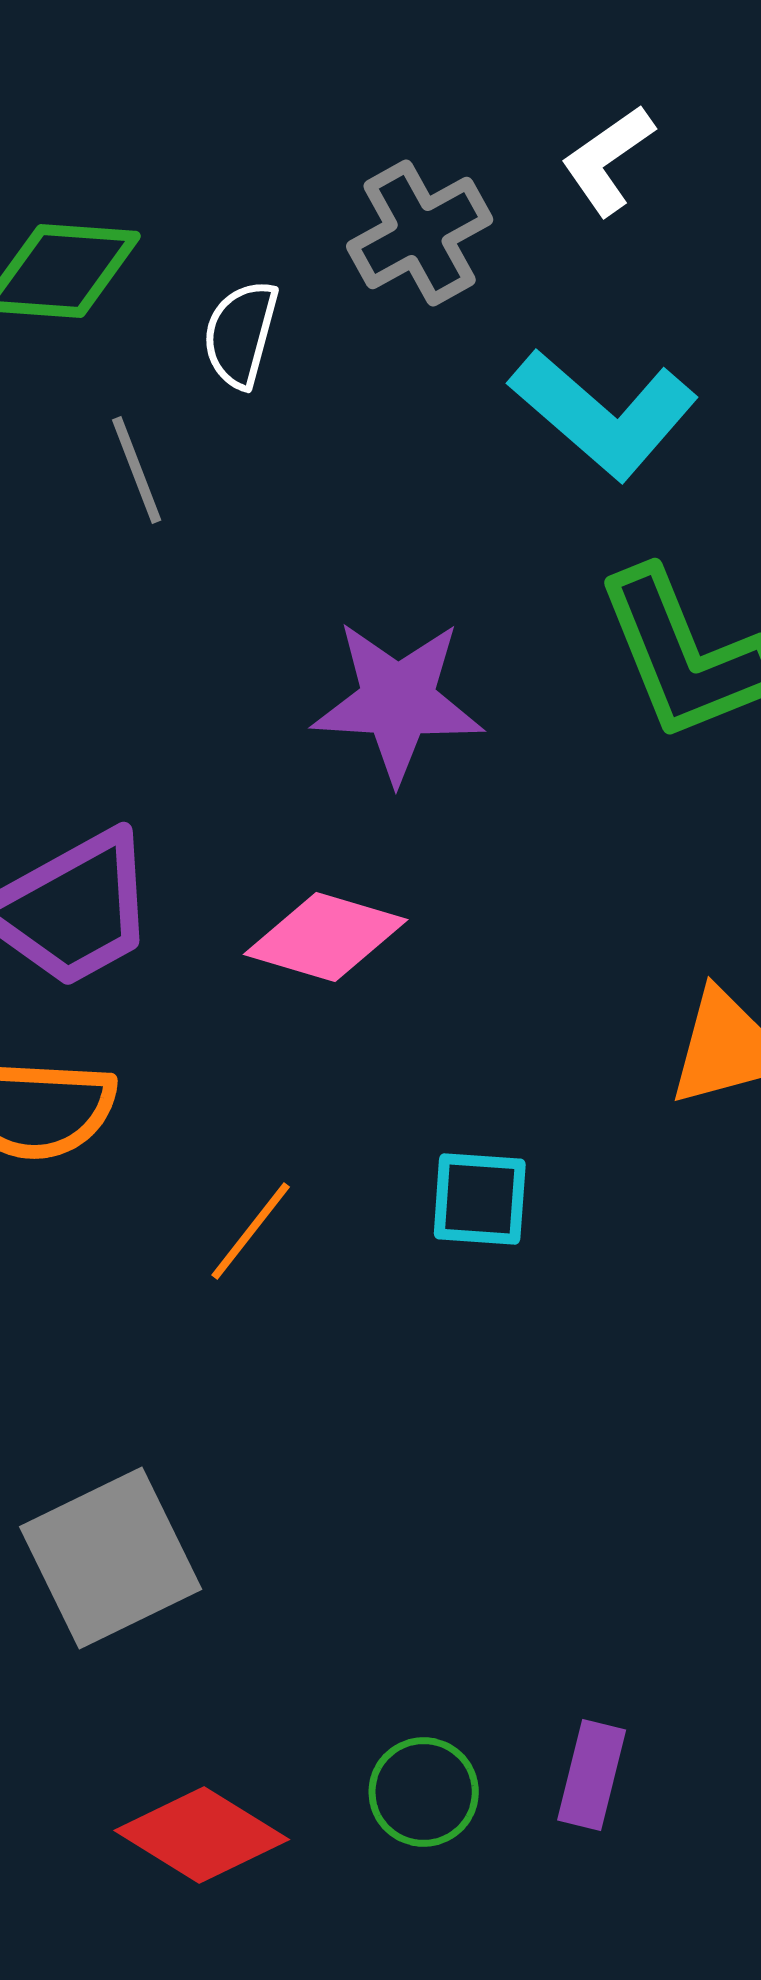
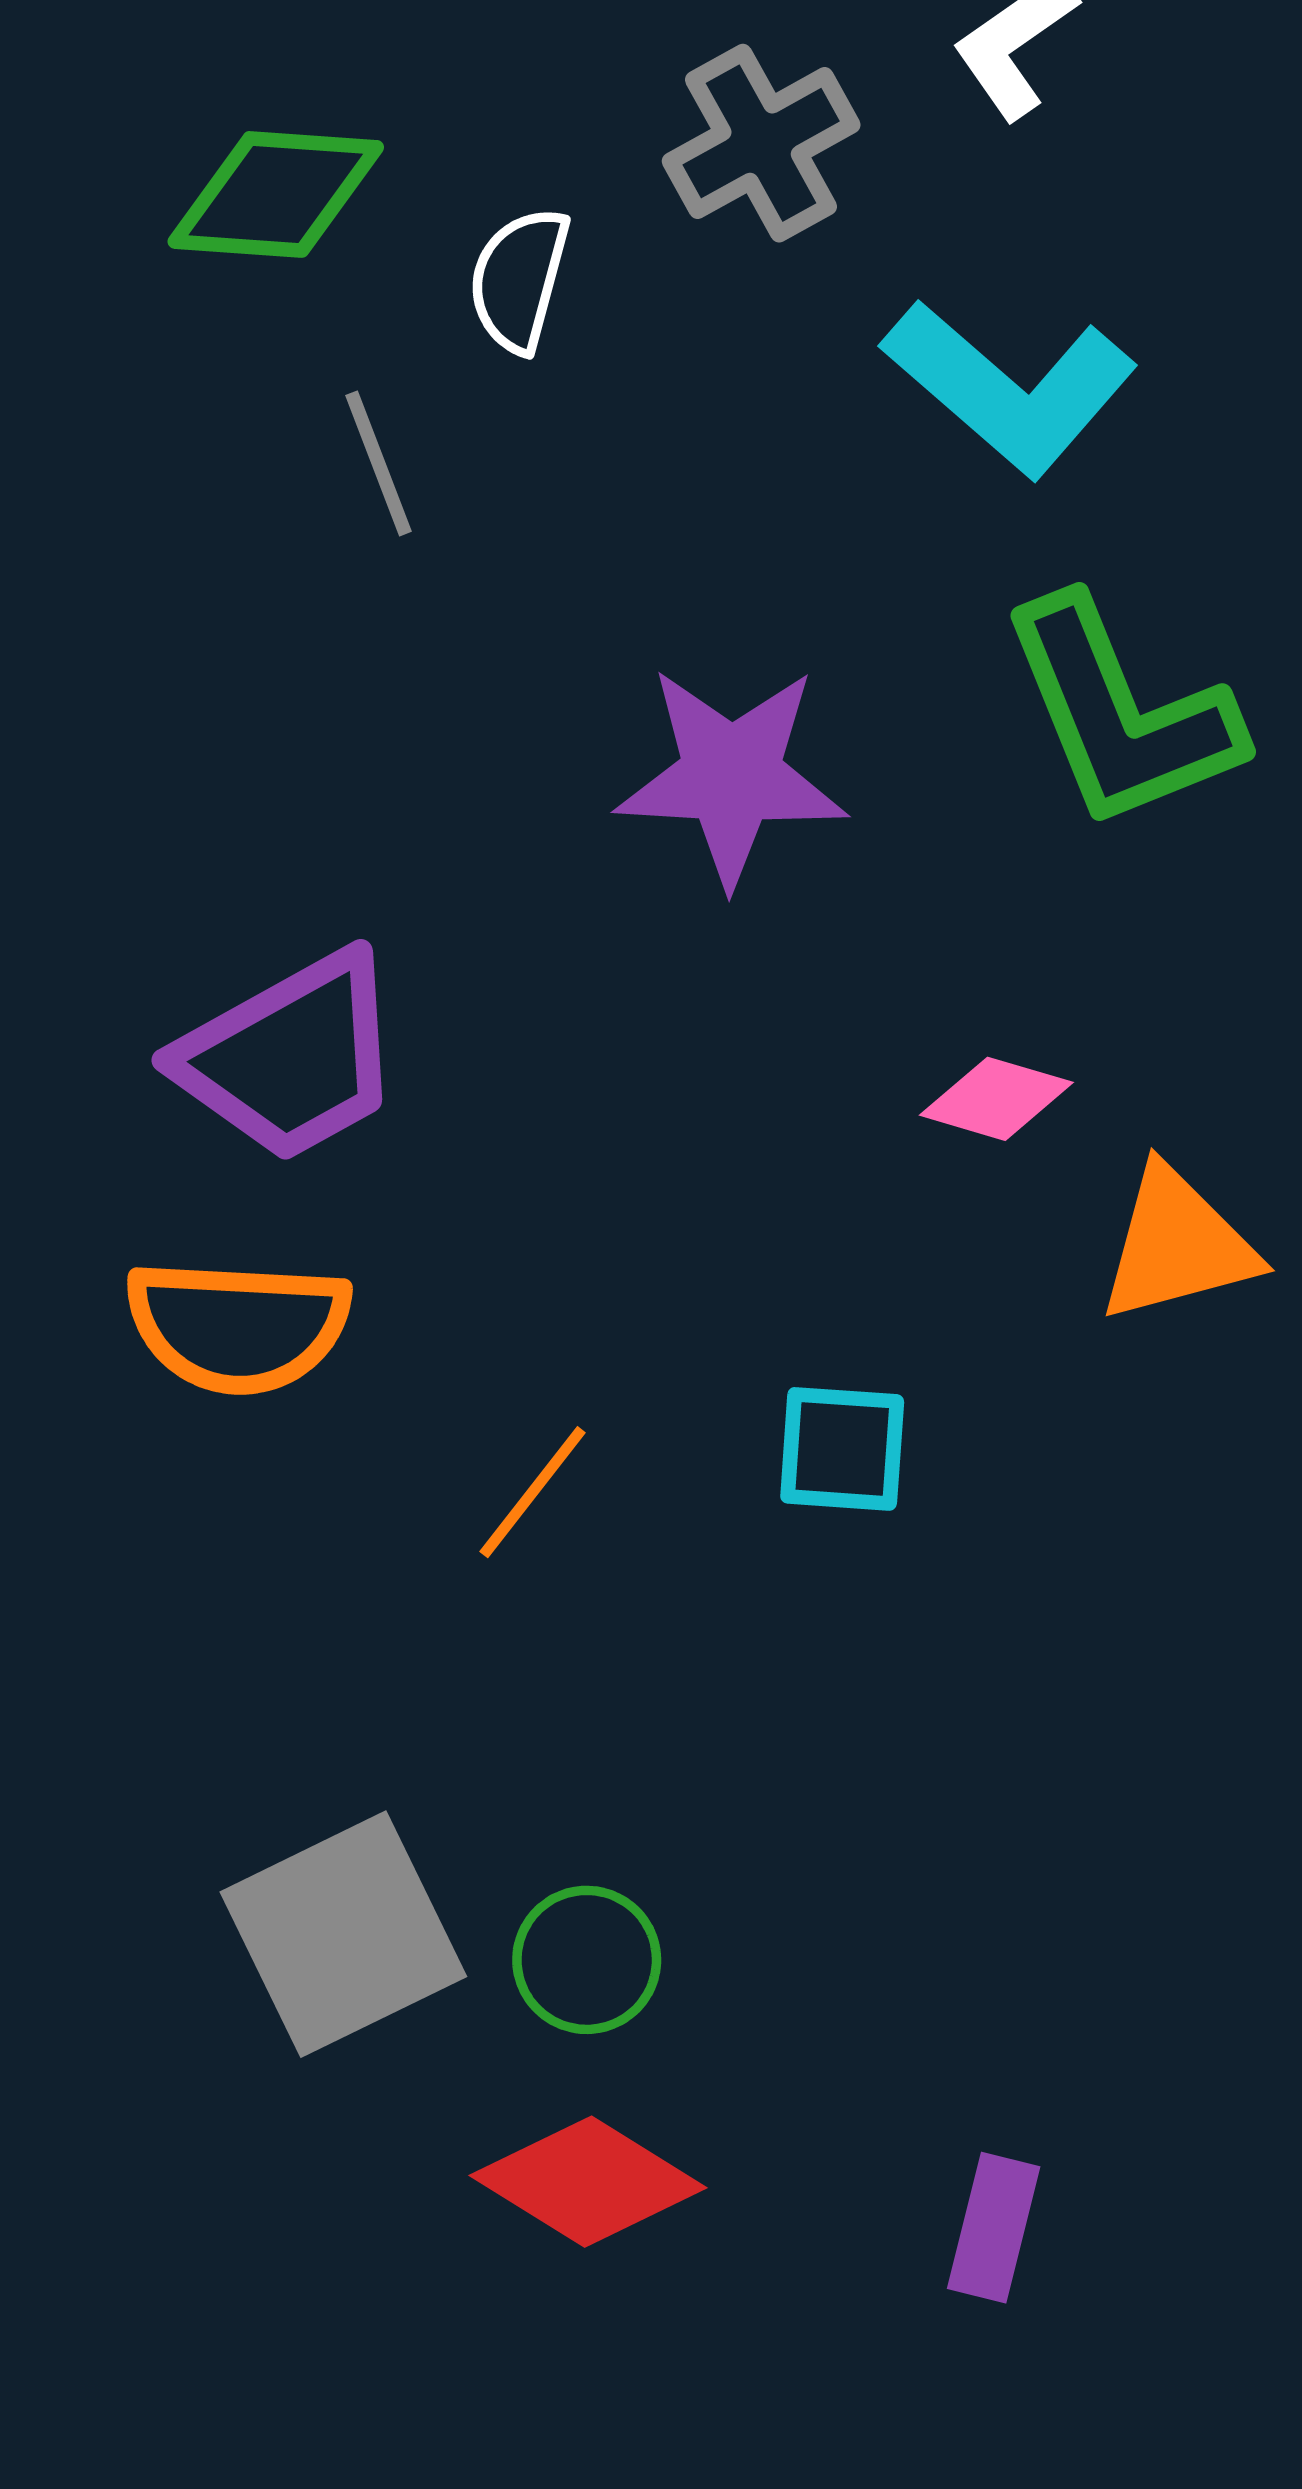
pink diamond: (326, 937) -> (996, 1099), moved, size x0.7
green circle: (424, 1792) -> (587, 1960), moved
red diamond: (202, 1835) -> (588, 2182), moved

